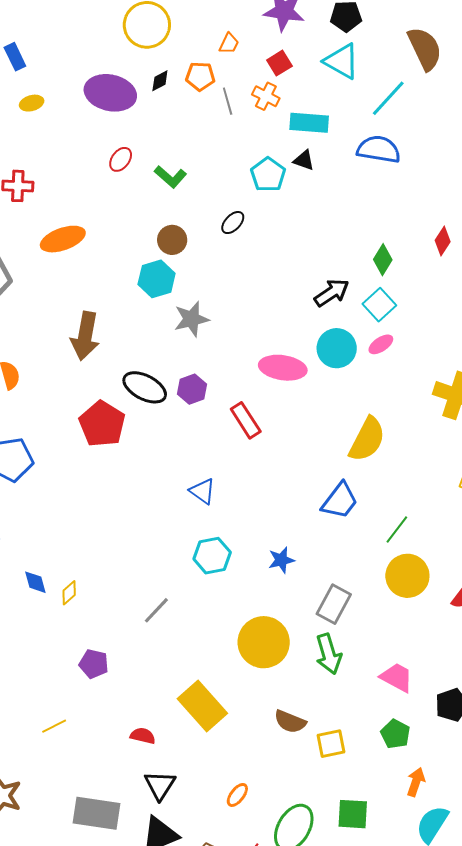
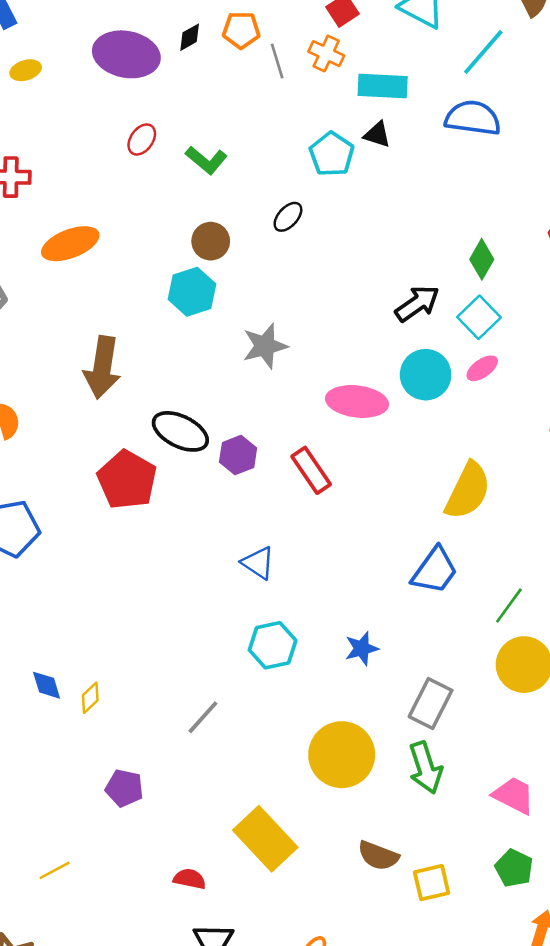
gray star: (191, 319) -> (265, 346), moved
purple hexagon: (192, 389) -> (238, 455), moved
yellow line: (54, 726) -> (55, 870), moved

